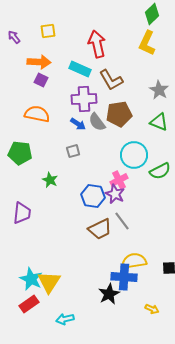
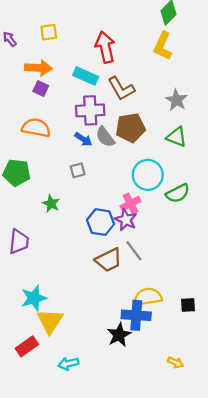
cyan star: (31, 279) -> (34, 298), moved, turned 30
yellow arrow: (152, 309) -> (175, 362), moved

